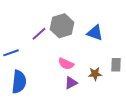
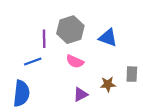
purple line: (39, 34) -> (44, 39), turned -49
blue line: (11, 53) -> (33, 61), moved
pink semicircle: (66, 64) -> (75, 61), moved

